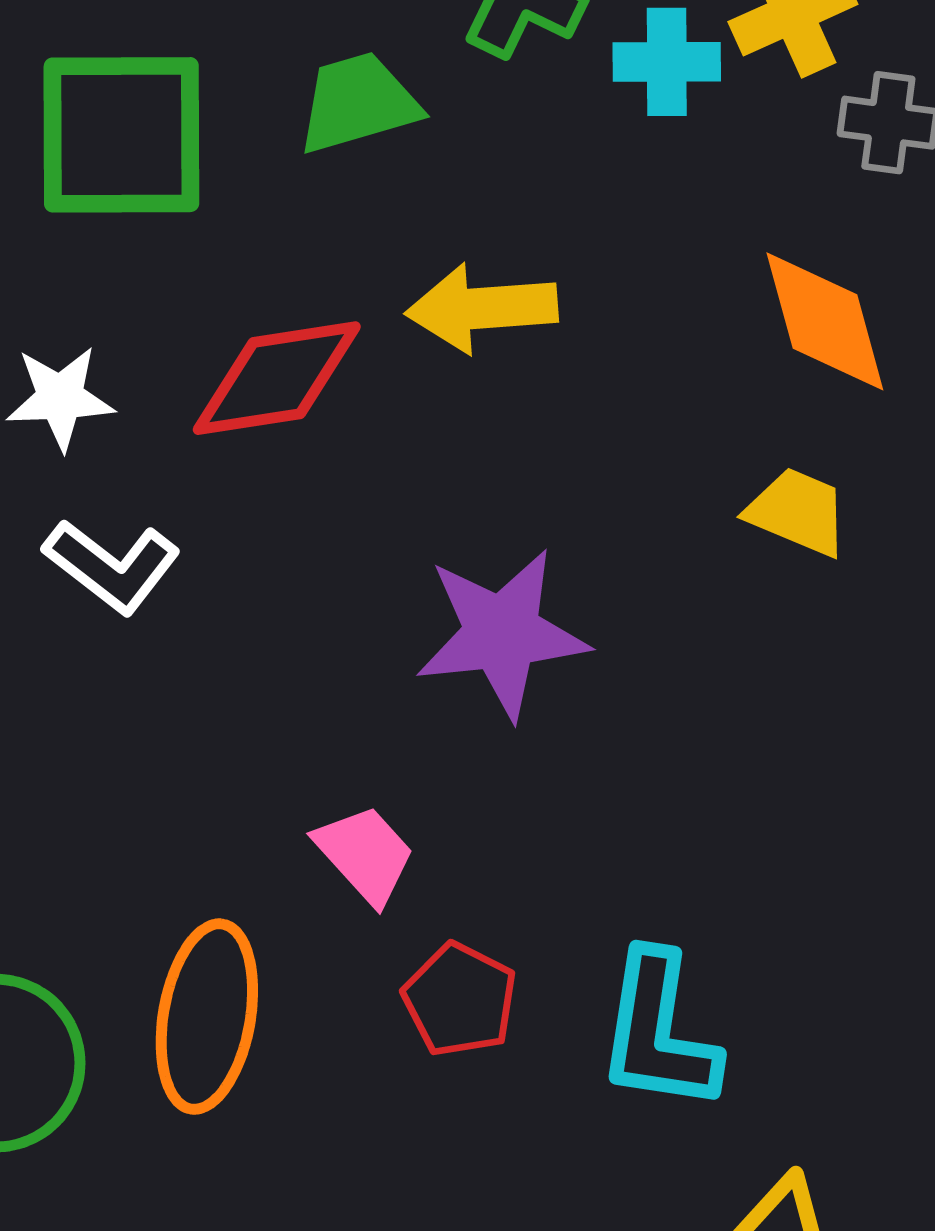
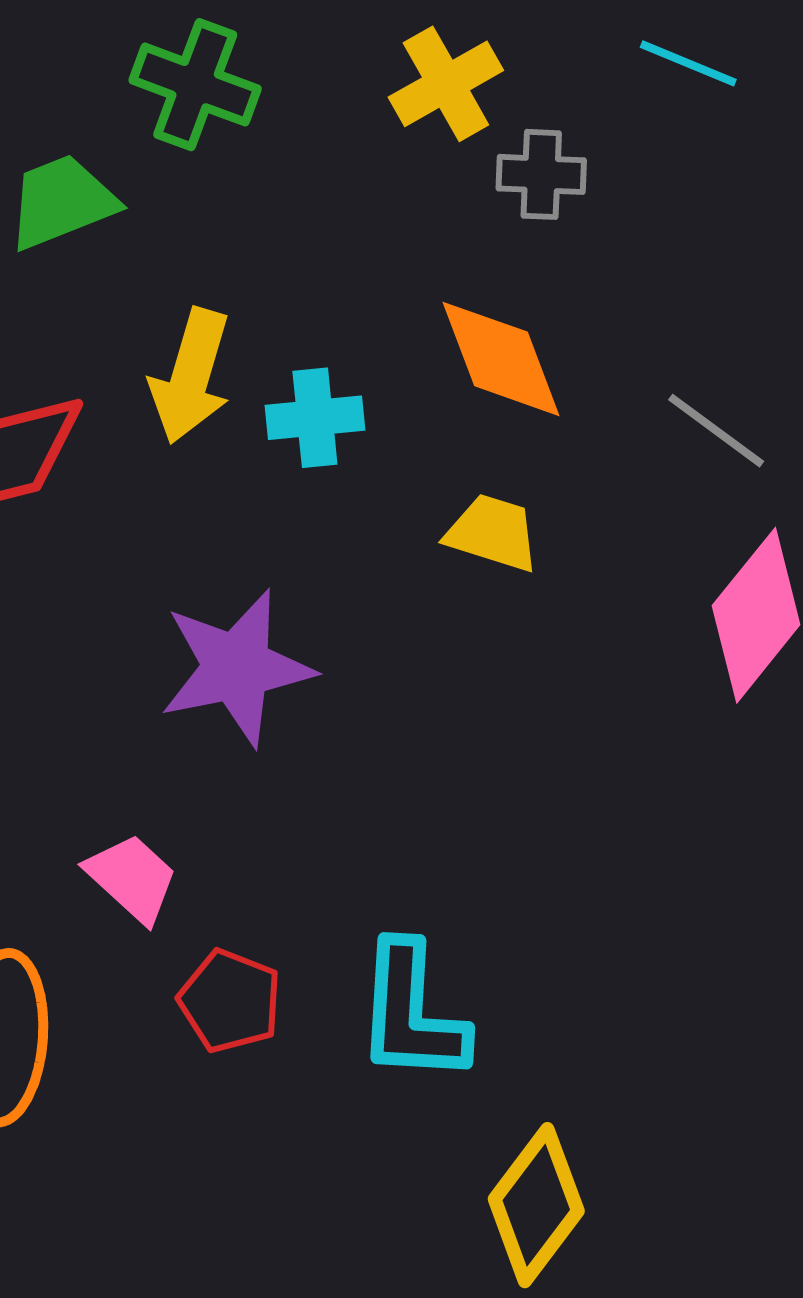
cyan cross: (667, 62) -> (315, 418), moved
yellow arrow: (482, 308) -> (191, 376), turned -64

